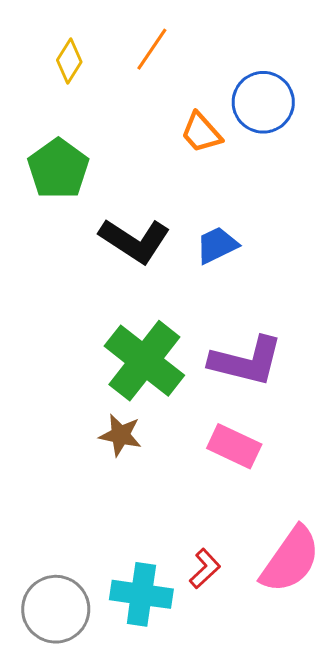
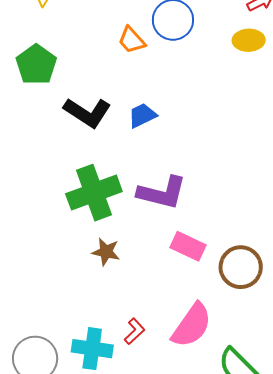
green cross: (144, 361) -> (94, 193), turned 32
brown star: (121, 435) -> (106, 252), moved
pink rectangle: (234, 446) -> (188, 246), moved

